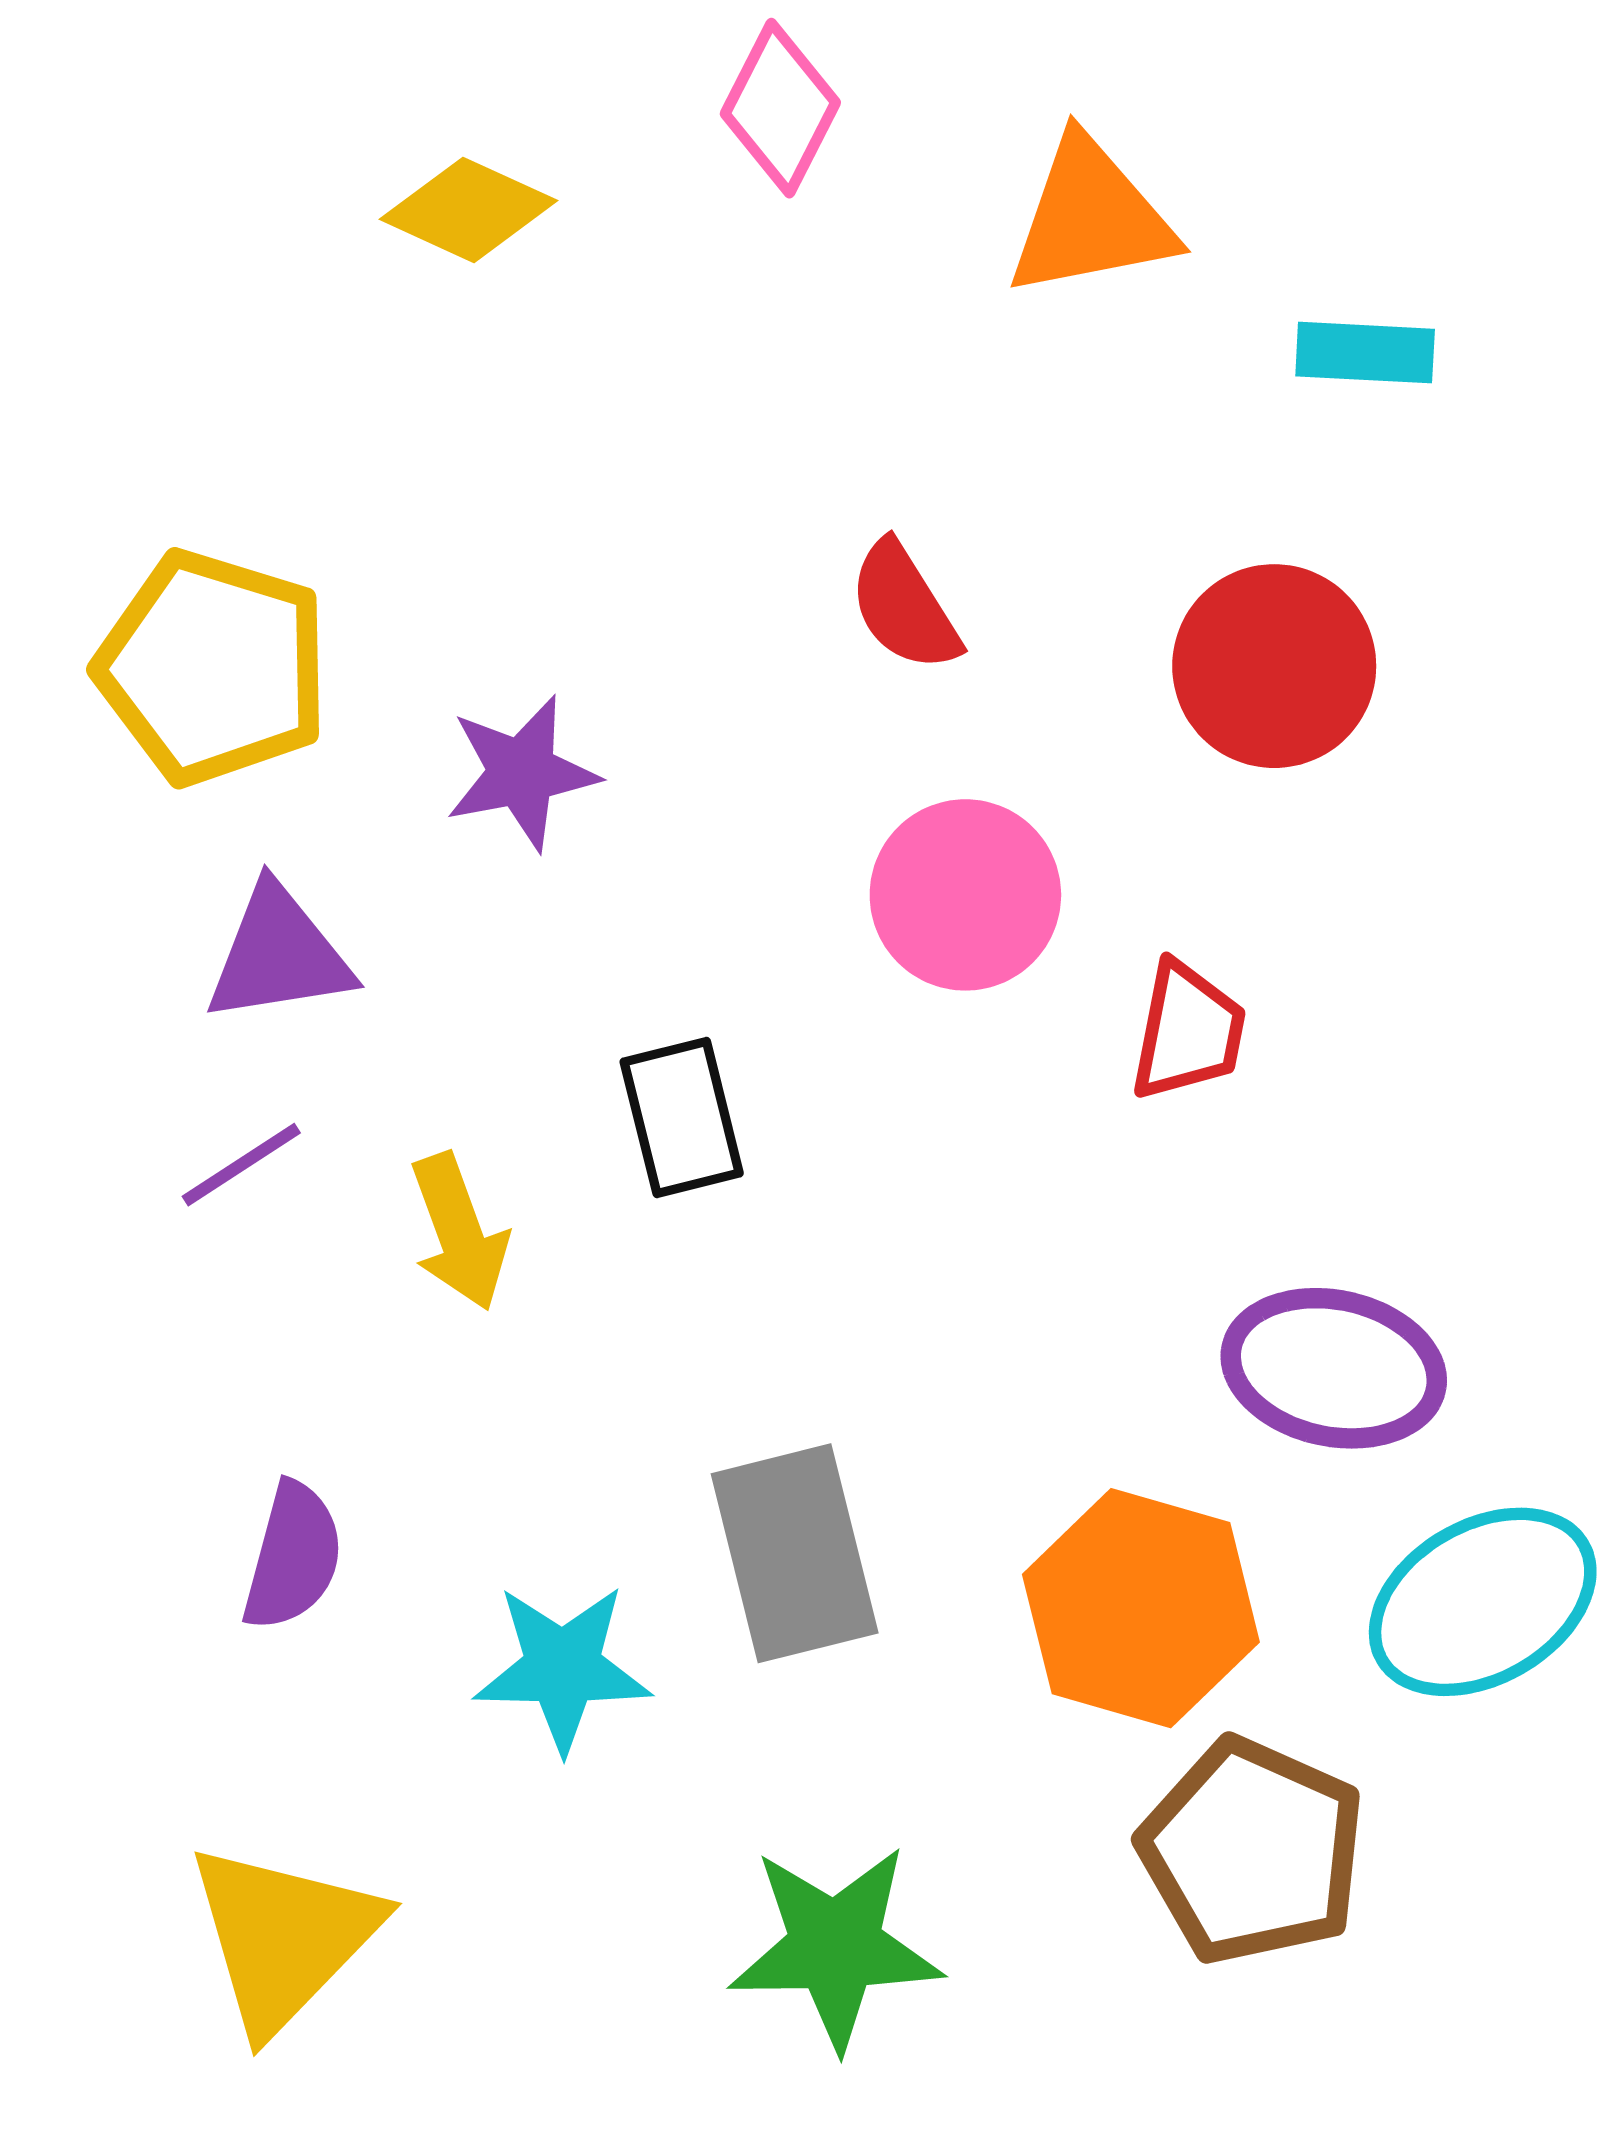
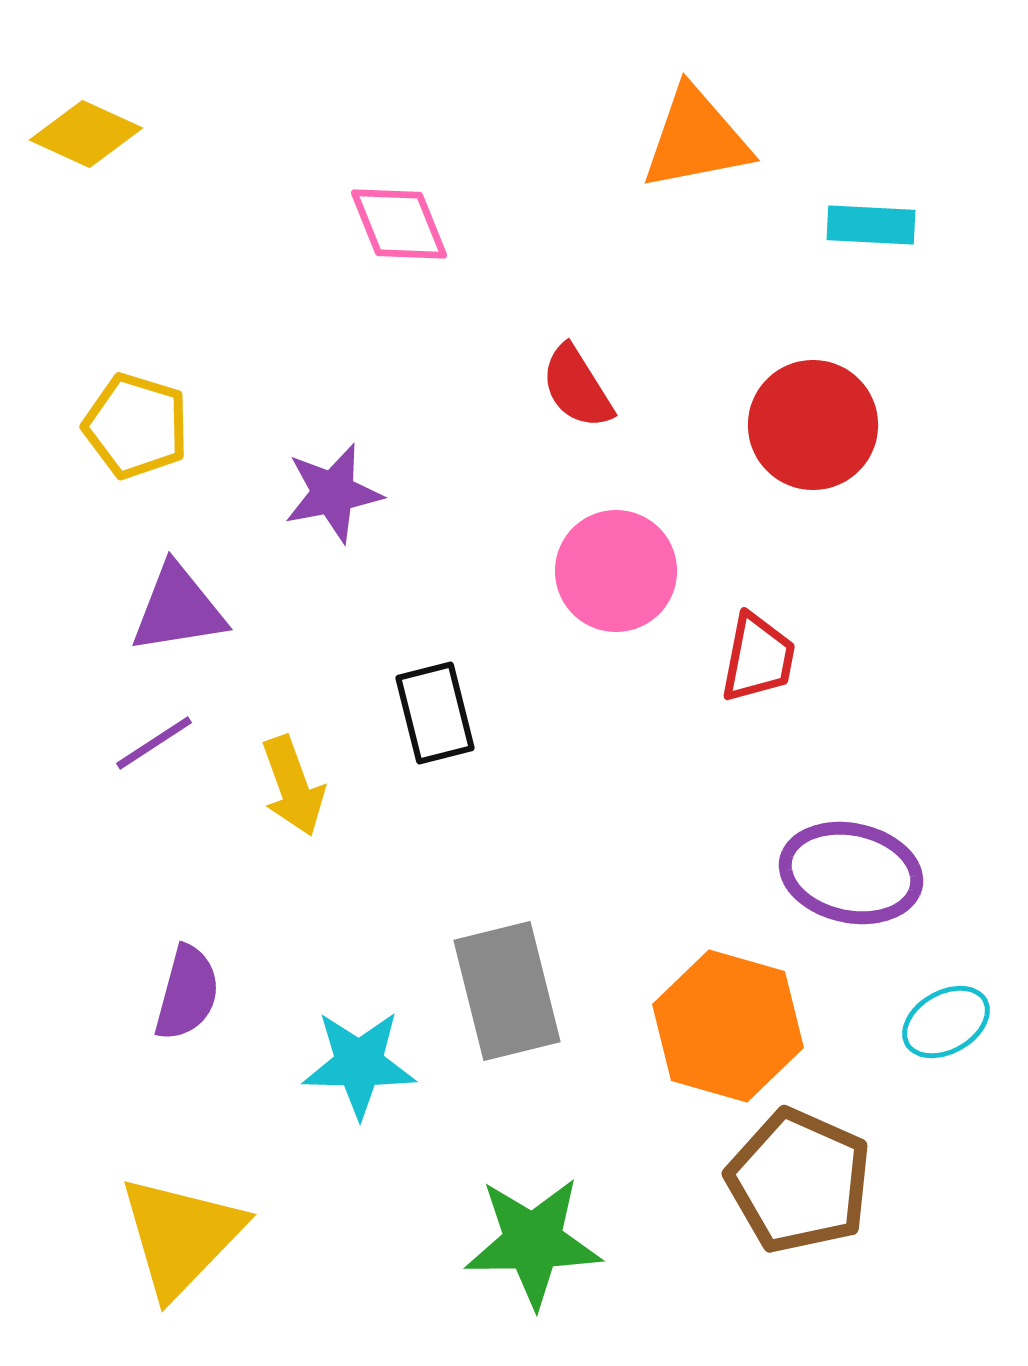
pink diamond: (780, 108) -> (399, 224), moved, turned -49
yellow diamond: (468, 210) -> (86, 134), moved
yellow pentagon: (213, 668) -> (136, 426), size x0.7
cyan ellipse: (1483, 1602) -> (946, 1022), size x0.6

